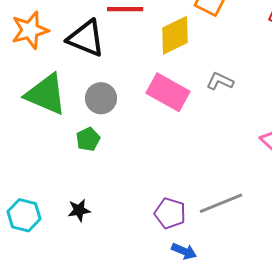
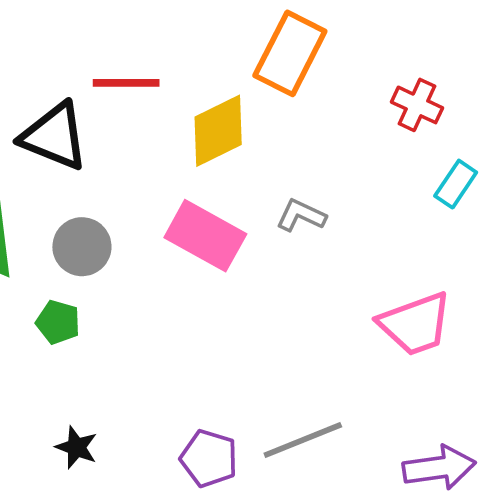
green pentagon: (88, 139) -> (58, 322), turned -30
black star: (79, 210) -> (76, 447), moved, turned 30

